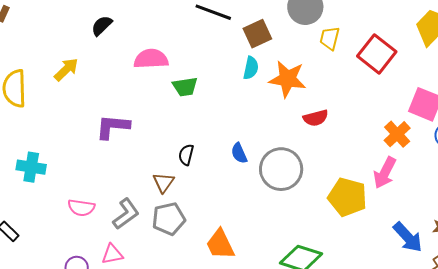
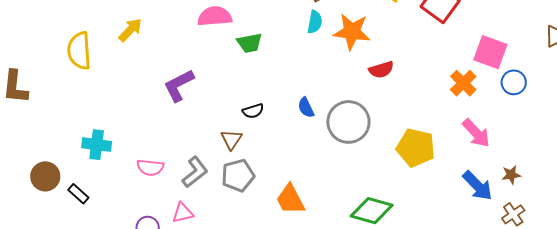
purple L-shape: (113, 127) -> (179, 85), turned -30
black semicircle: (186, 155) -> (253, 111), turned -120
cyan cross: (31, 167) -> (97, 145), moved
pink arrow: (385, 173) -> (476, 133), moved, turned -68

